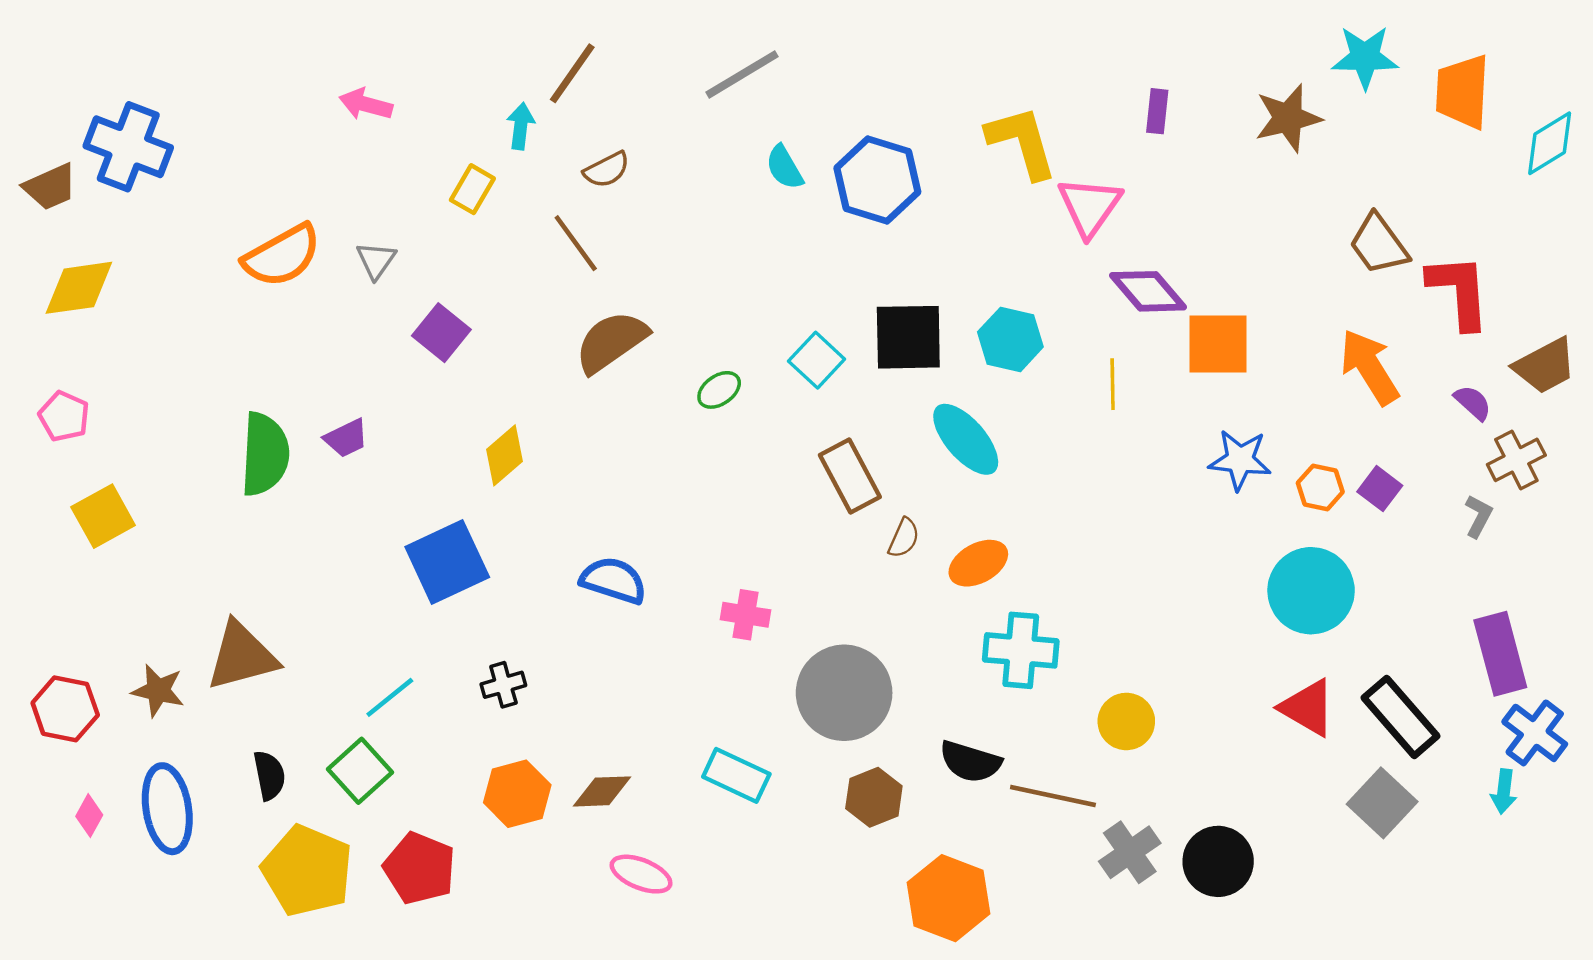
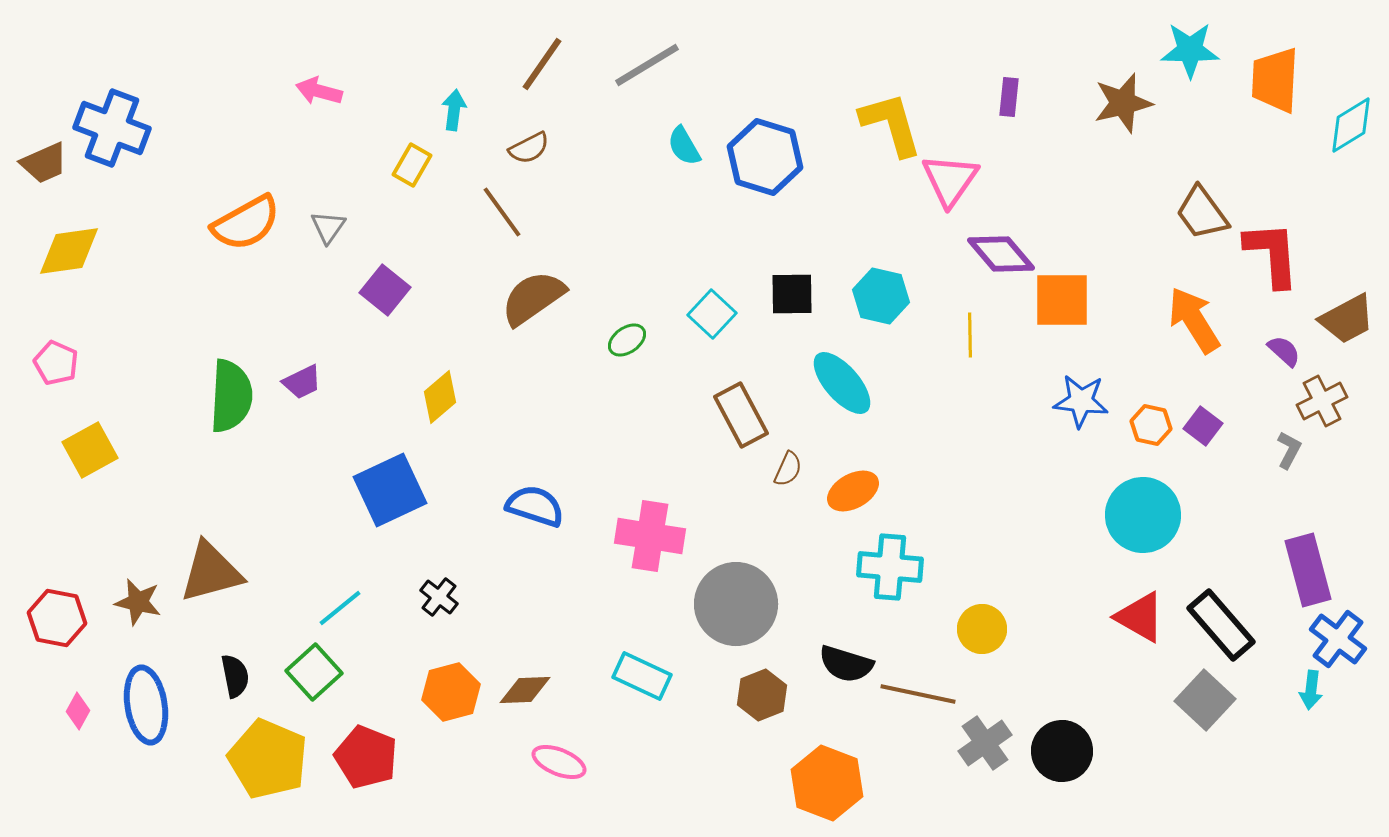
brown line: (572, 73) -> (542, 64), moved
black square: (908, 337) -> (792, 294), size x0.7
pink cross: (745, 615) -> (650, 536), size x1.6
black cross: (503, 685) -> (439, 597), turned -36

